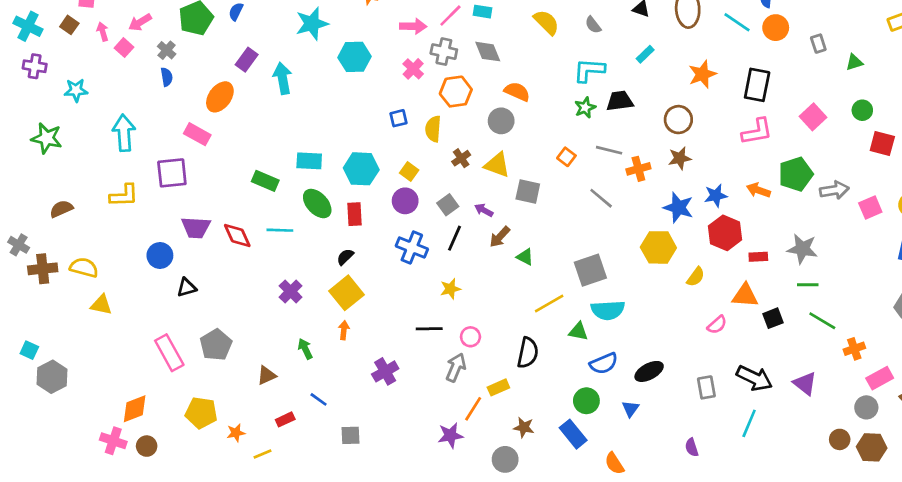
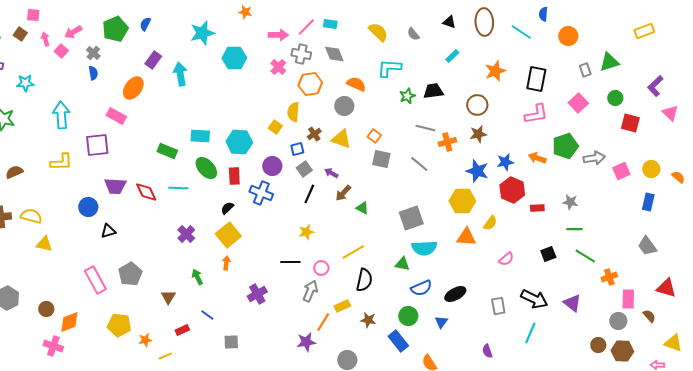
orange circle: (776, 28) -> (568, 36), moved
gray rectangle: (818, 44) -> (585, 70), moved
green triangle: (854, 62) -> (609, 62), size x1.5
cyan L-shape: (589, 70) -> (389, 68), moved
blue square: (399, 118) -> (297, 149), moved
orange square: (566, 157) -> (374, 136), moved
yellow square: (409, 172) -> (275, 127), moved
gray square: (528, 192) -> (381, 159), moved
blue cross: (412, 247) -> (261, 193), moved
gray star: (802, 249) -> (570, 202), size x0.7
orange triangle: (745, 295) -> (466, 237), moved
yellow line: (549, 303) -> (353, 252), moved
brown triangle: (267, 375) -> (168, 297), turned -35
pink rectangle: (880, 378) -> (628, 299), turned -60
brown star: (524, 427) -> (368, 320), moved
brown circle: (147, 446) -> (46, 309), moved

